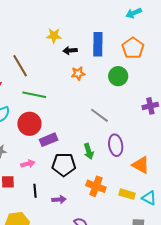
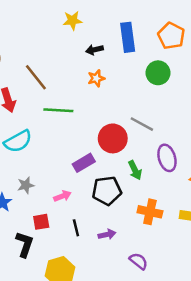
yellow star: (54, 36) -> (73, 20), moved
orange star: (78, 73) -> (96, 78), moved
red circle: (29, 124) -> (113, 138), moved

